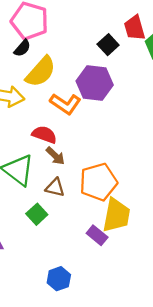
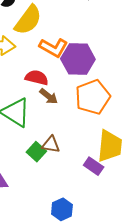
purple hexagon: (95, 83) -> (78, 59), moved
orange pentagon: (98, 182) -> (93, 97), moved
brown triangle: (55, 187) -> (51, 145), moved

